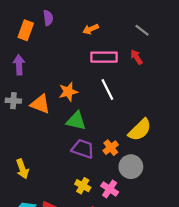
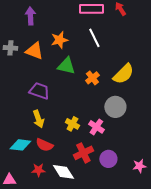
purple arrow: (19, 65) -> (30, 16), moved
orange cross: (111, 148) -> (92, 78), moved
purple trapezoid: (83, 149) -> (39, 91), moved
yellow arrow: (22, 169) -> (38, 119), moved

